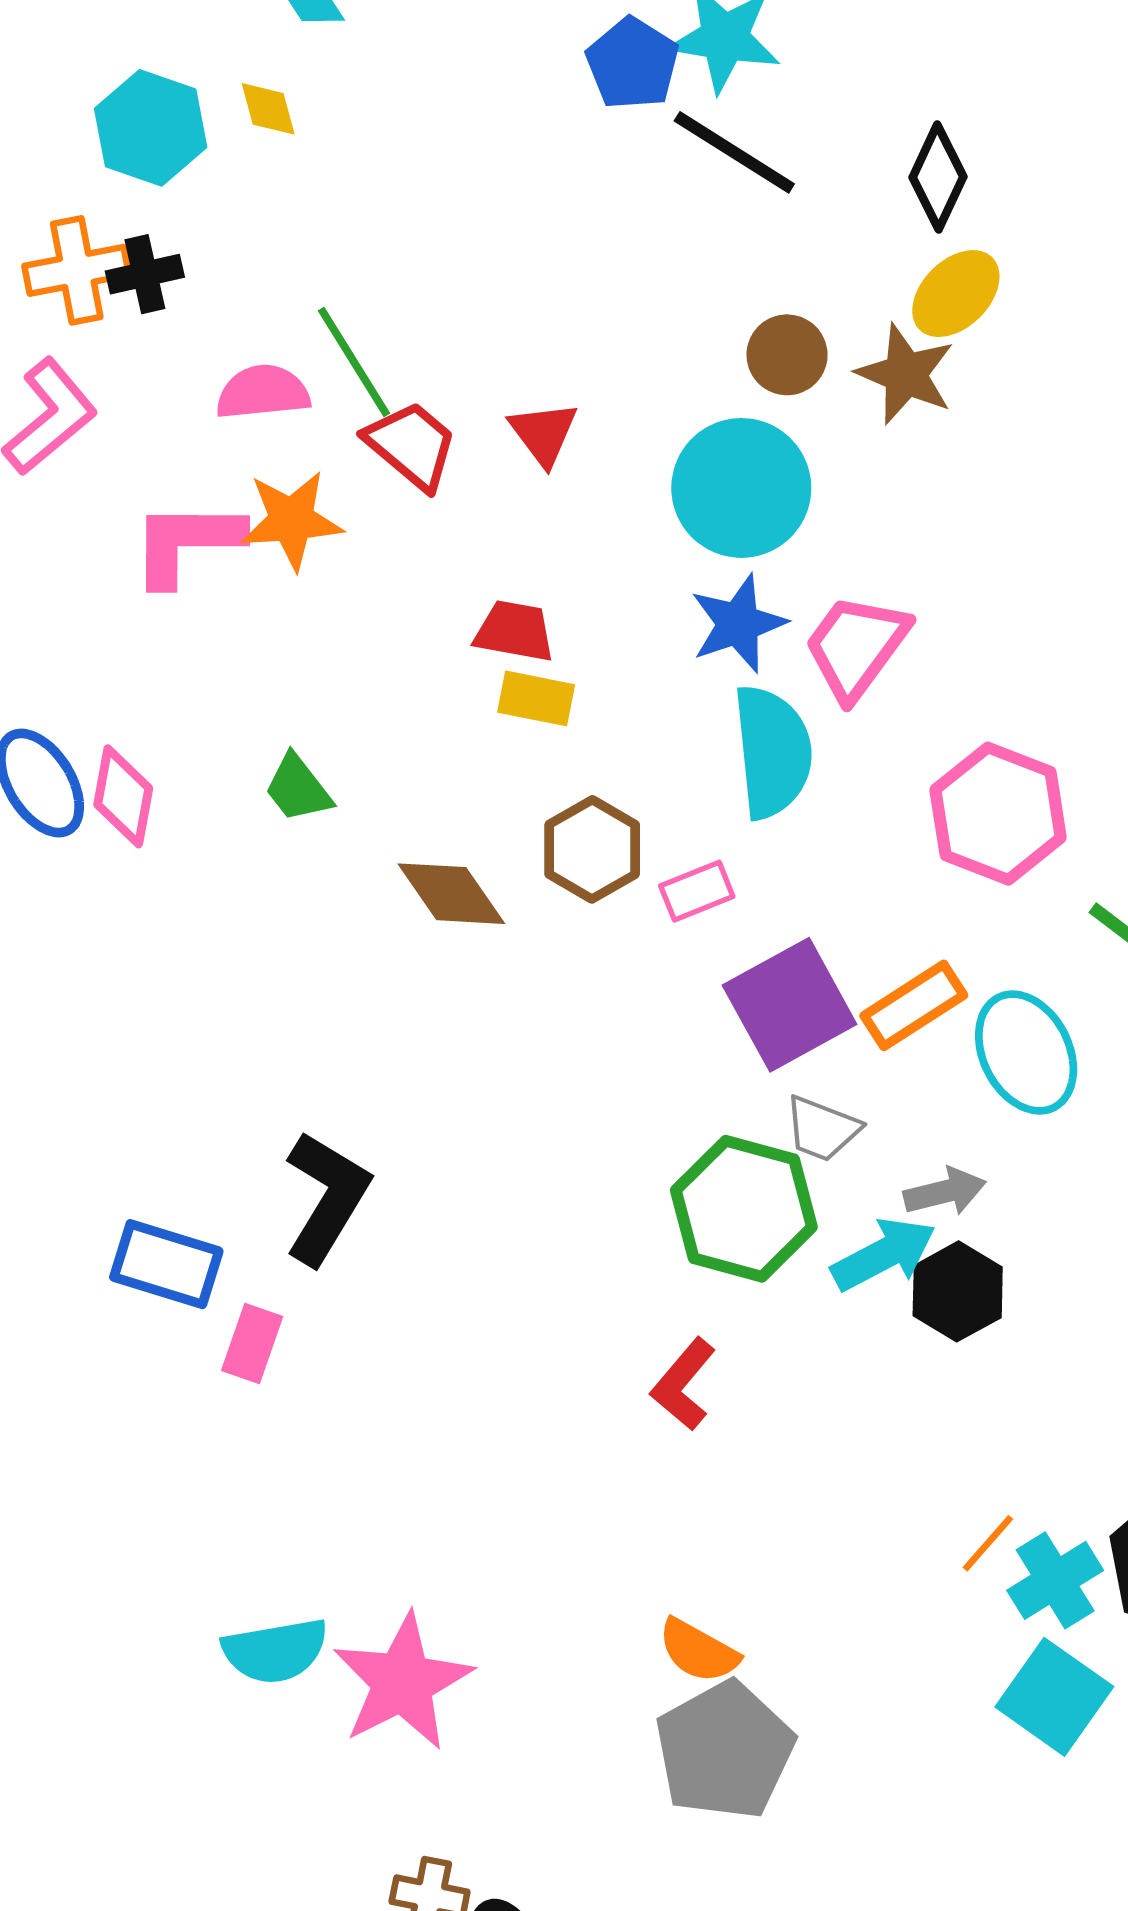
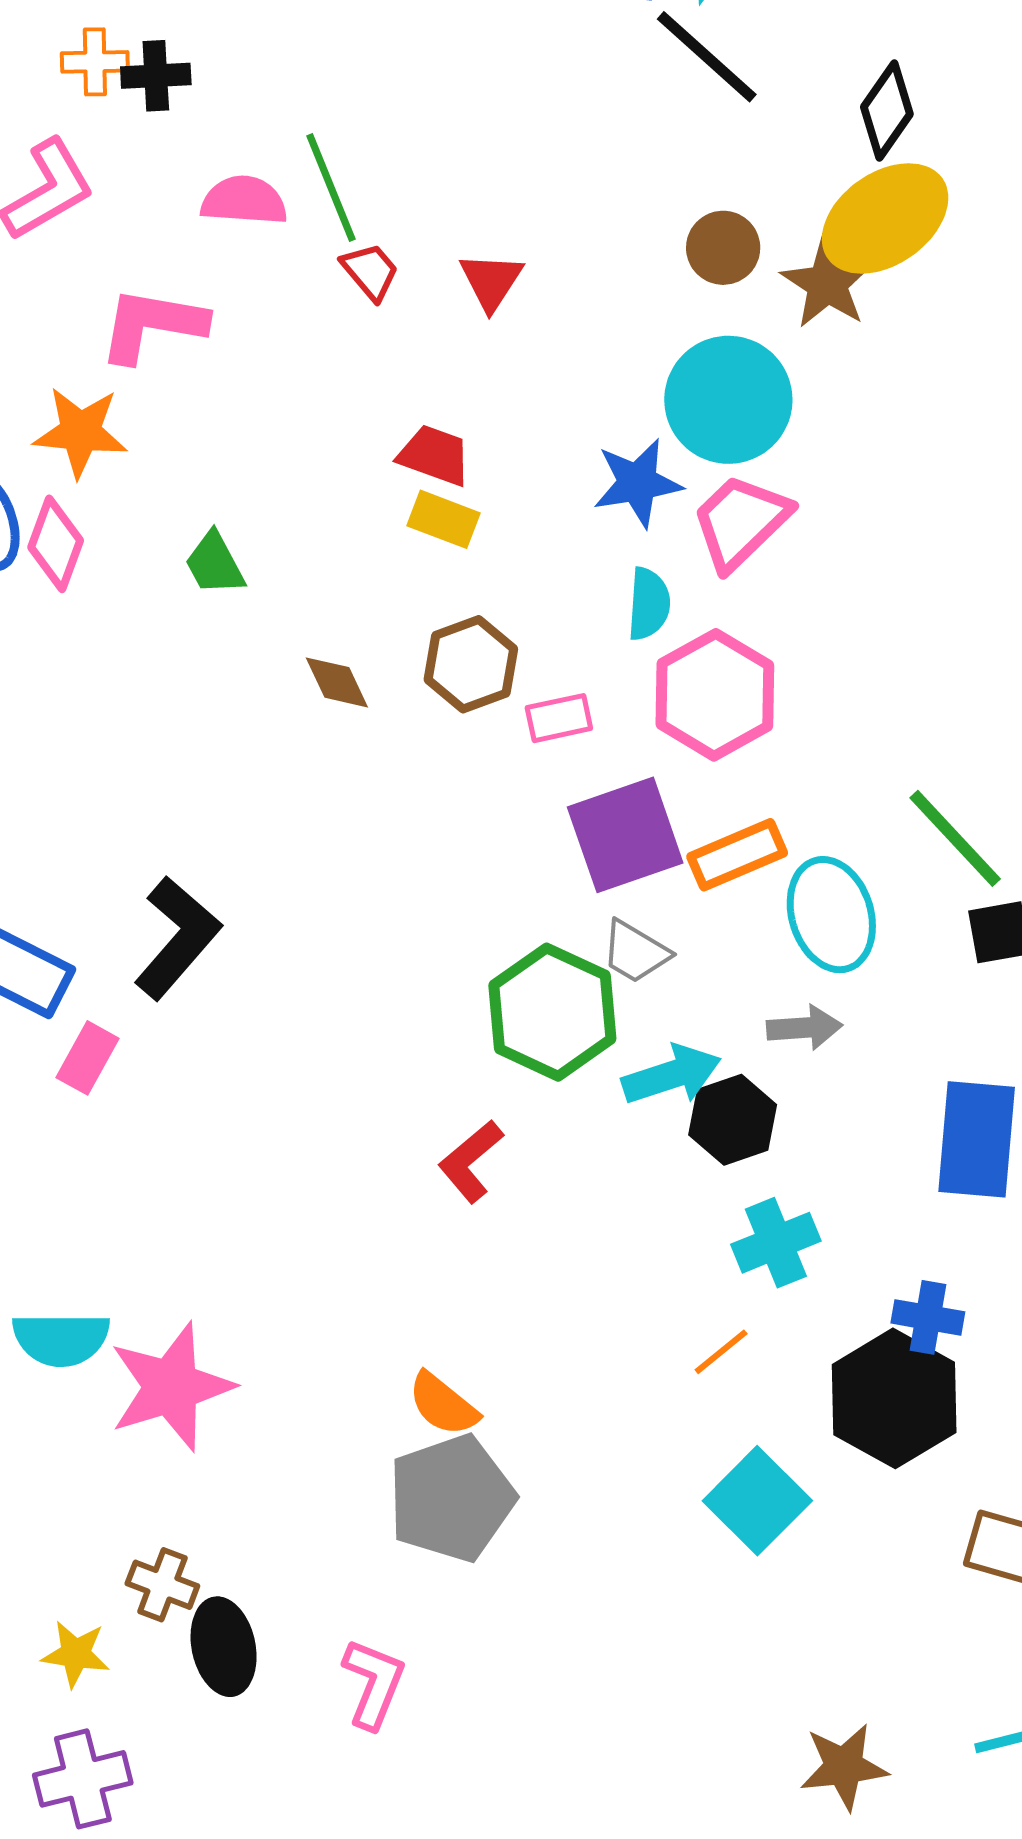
orange cross: (77, 270) -> (95, 62), size x0.7
yellow ellipse: (956, 294) -> (885, 218), size x1.5
red trapezoid: (412, 445) -> (370, 271), size x0.7
cyan circle: (741, 488) -> (728, 400), moved
orange star: (292, 520) -> (80, 432), moved
cyan semicircle: (772, 752) -> (649, 604), size x0.6
pink hexagon: (998, 814) -> (715, 695), moved
brown diamond: (451, 894) -> (337, 682), size x0.7
gray arrow: (945, 1192) -> (804, 1028), moved
cyan cross: (1055, 1580) -> (776, 1243), moved

